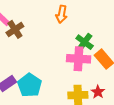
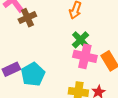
green cross: (85, 42) -> (80, 40), moved

